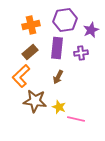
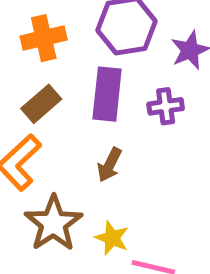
brown star: (35, 101) -> (53, 223), turned 30

